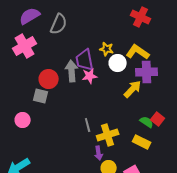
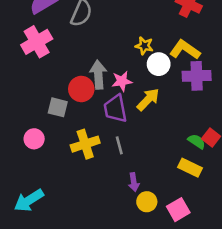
purple trapezoid: (85, 60) -> (115, 109), moved
red circle: (49, 79) -> (81, 89), moved
yellow arrow: (133, 89) -> (148, 99), moved
yellow cross: (108, 135) -> (85, 144), moved

